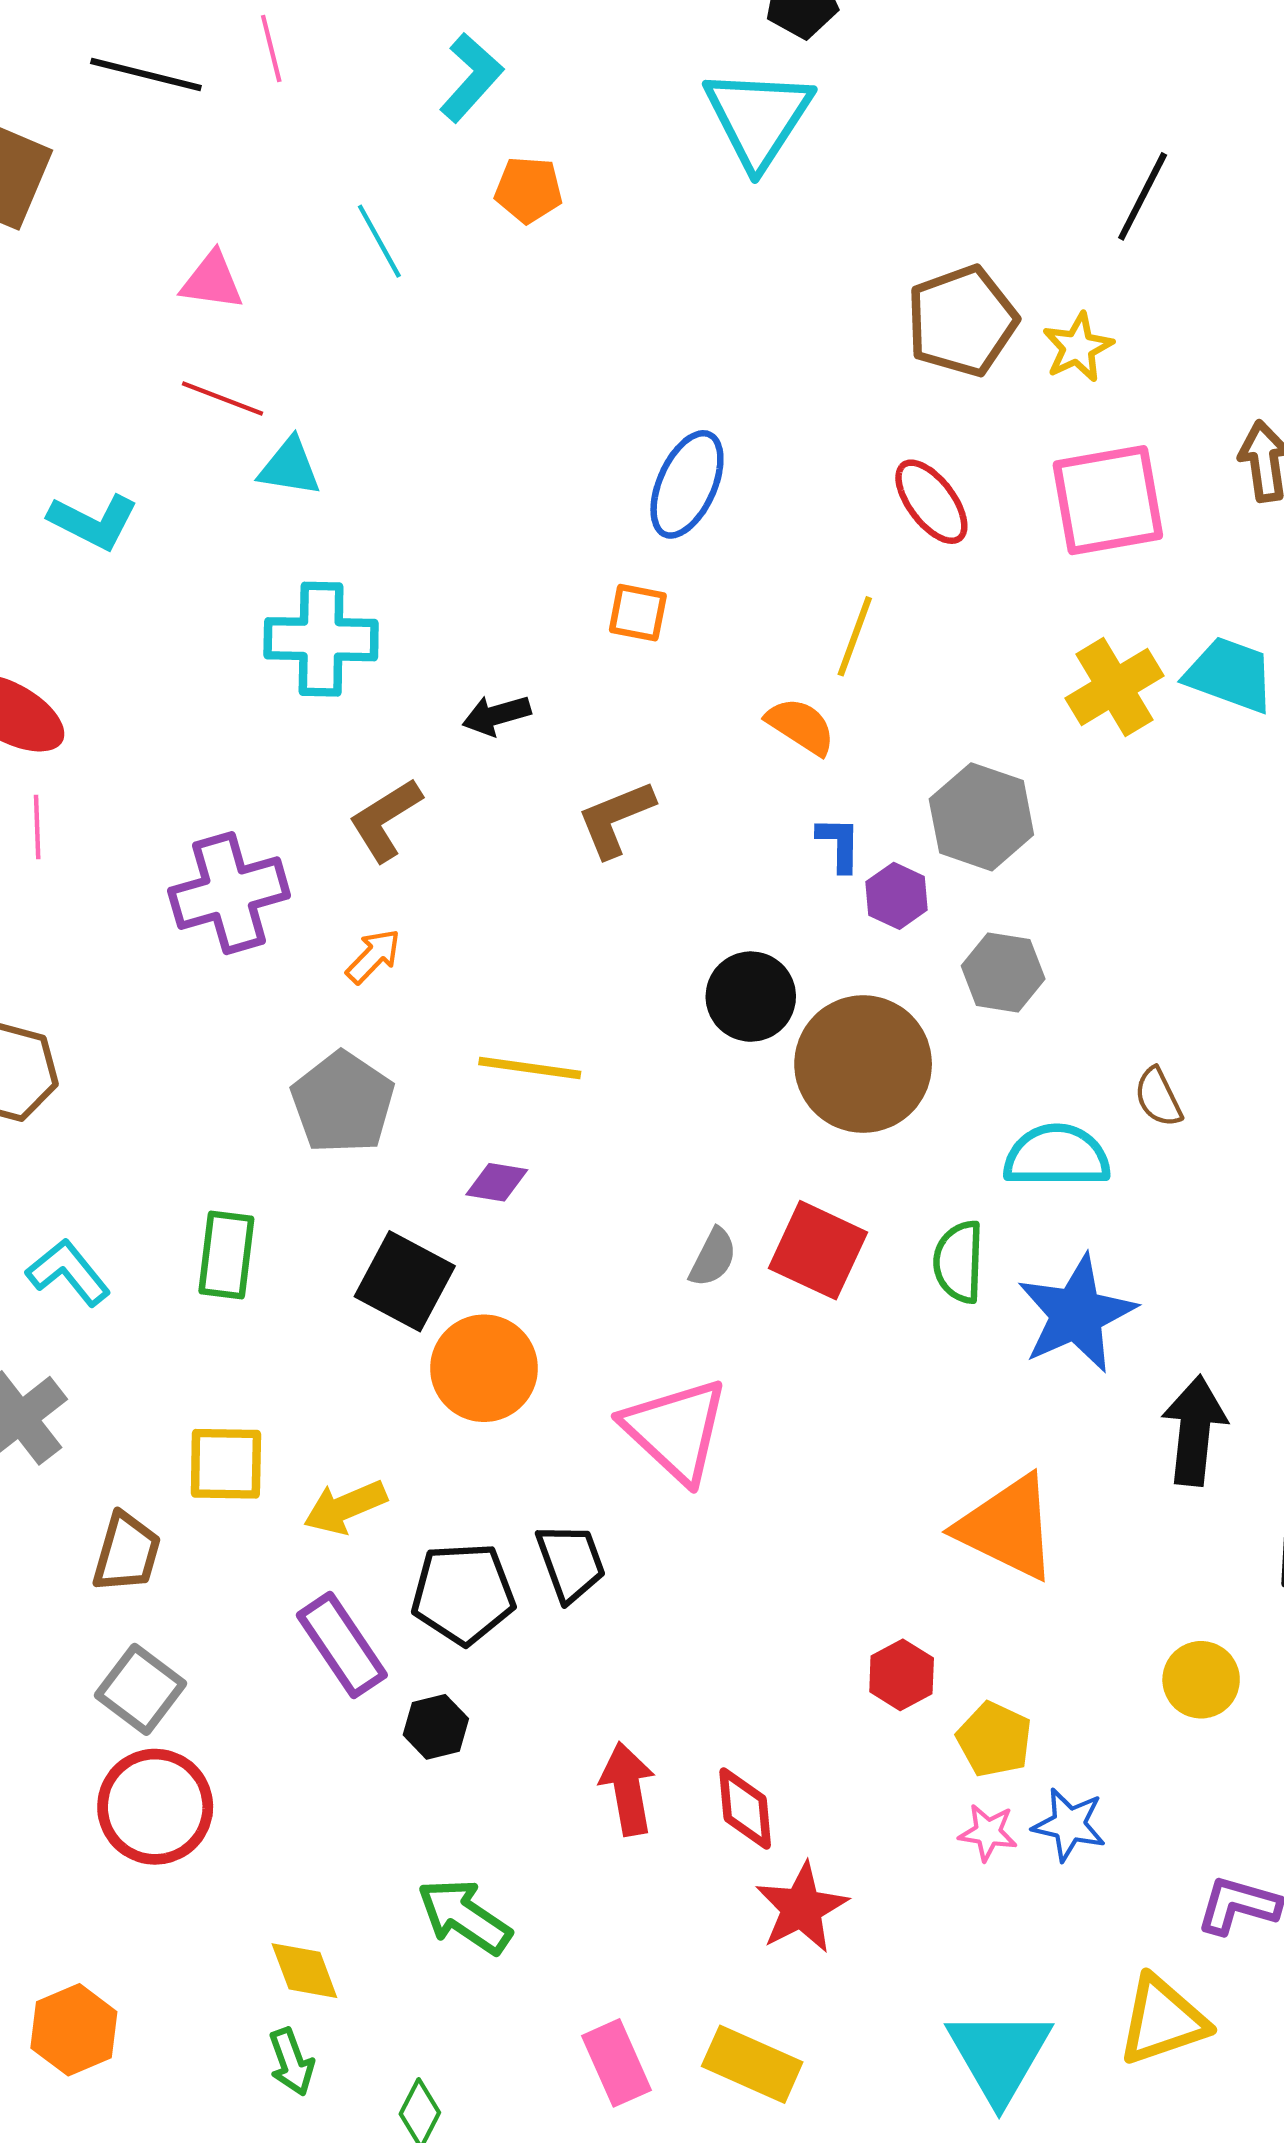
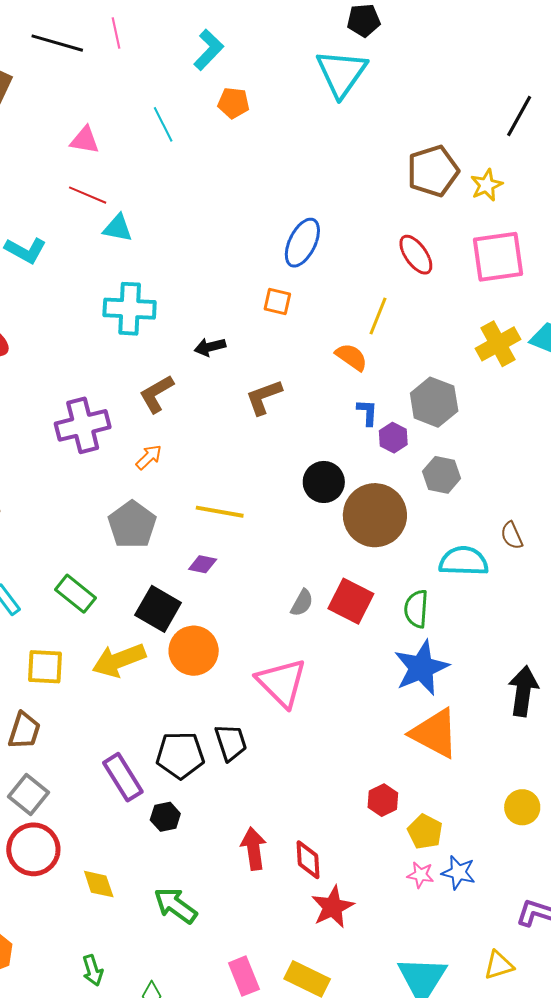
green rectangle: (226, 1255) -> (76, 594), turned -60
blue star: (1076, 1314) -> (421, 668), moved
yellow square: (226, 1464) -> (45, 667), moved
yellow arrow: (345, 1507) -> (119, 660), moved, size x1.4
yellow diamond: (304, 1971) -> (99, 884), moved
yellow triangle: (1162, 2020) -> (499, 965), size x0.7

